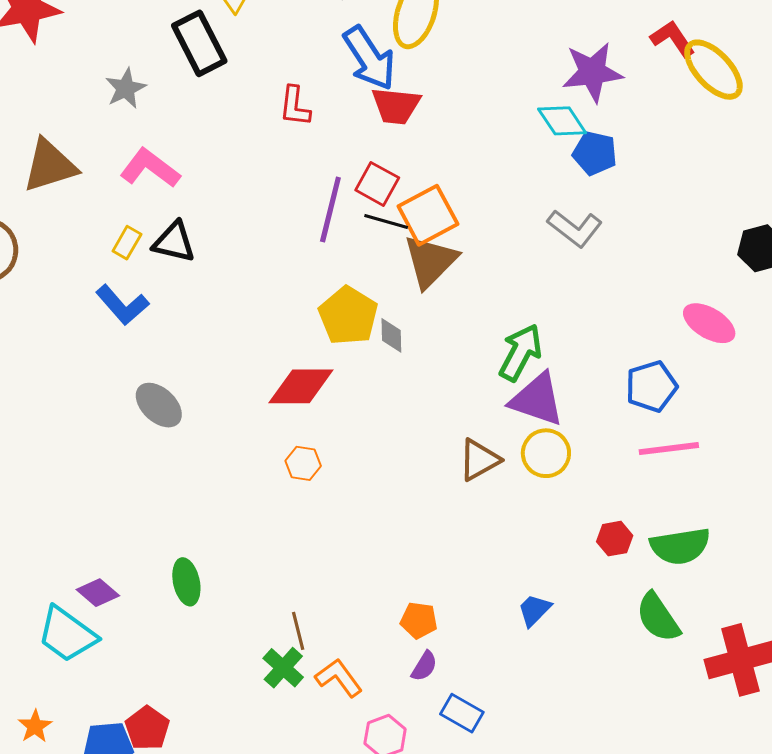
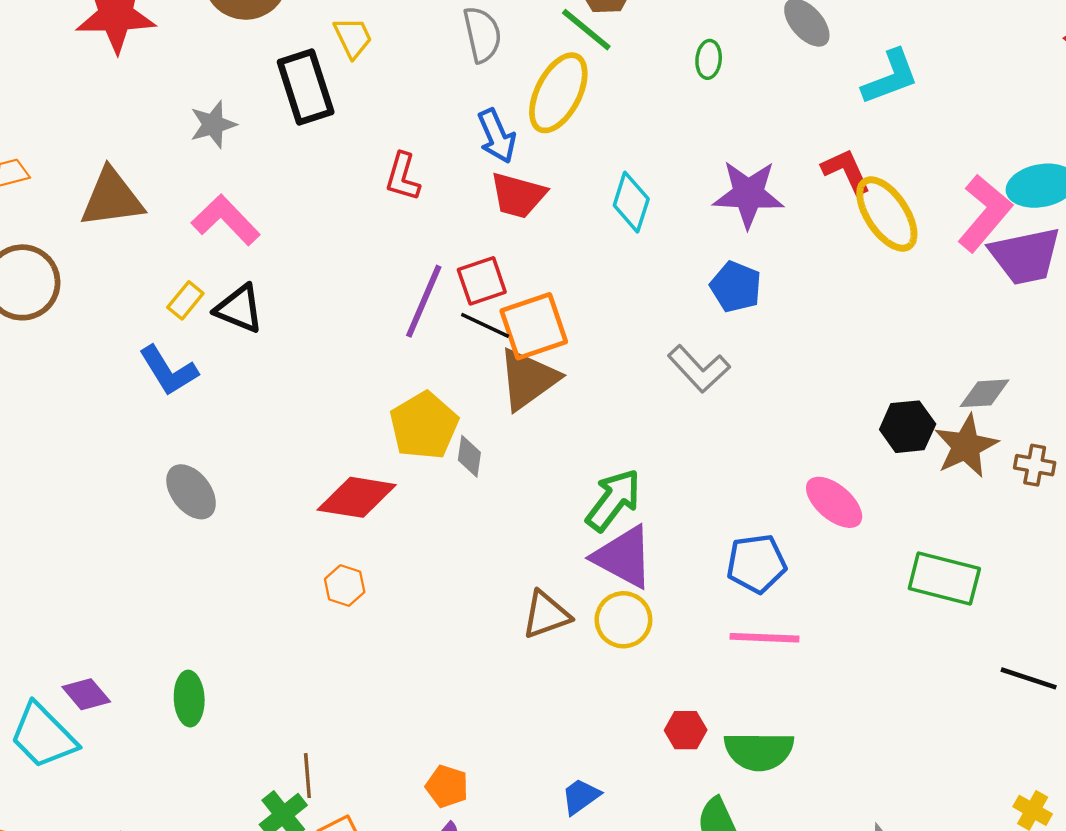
blue arrow: (369, 58) -> (497, 136), size x0.7
cyan diamond: (562, 121) -> (631, 202), moved, turned 42
red square: (377, 184) -> (482, 281), turned 33

